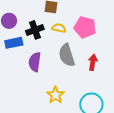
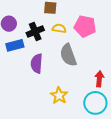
red arrow: (93, 62) -> (99, 79), moved

